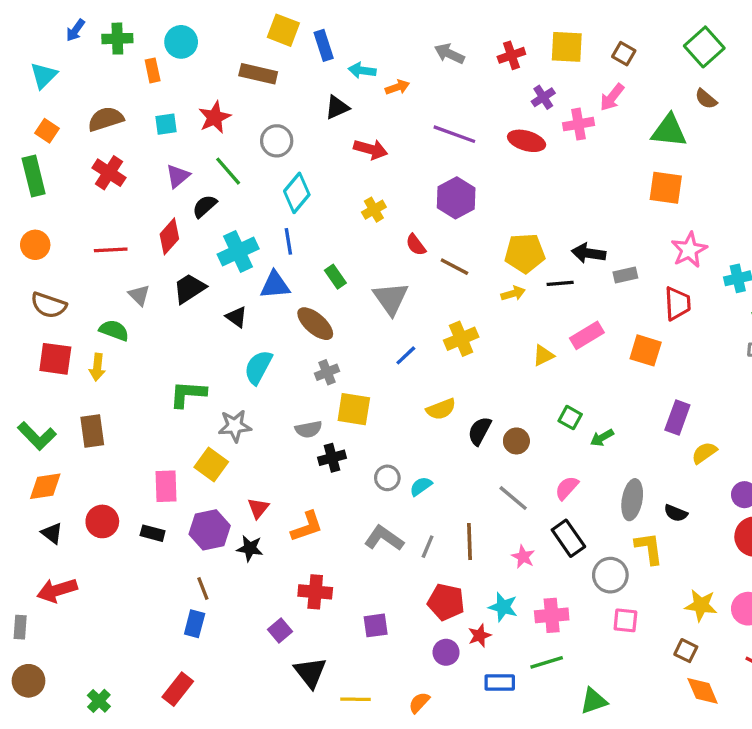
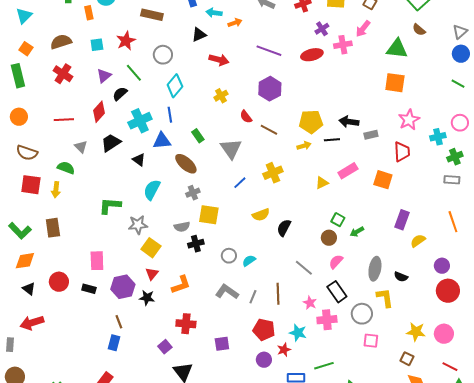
red ellipse: (527, 141) -> (312, 55), turned -30
brown circle: (516, 441) -> (329, 238), moved
yellow square: (211, 464) -> (151, 248), moved
pink cross: (552, 615) -> (327, 320), moved

